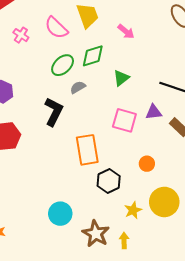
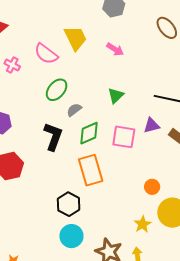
green diamond: (93, 56) -> (89, 133), moved
orange circle: (147, 164) -> (152, 187), moved
black hexagon: (109, 181) -> (69, 204), moved

